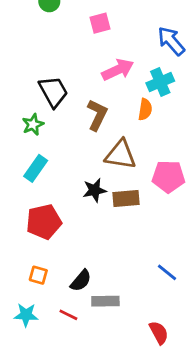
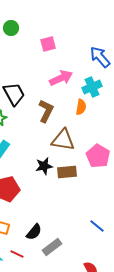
pink pentagon: (168, 177) -> (98, 156), turned 30
gray rectangle: (105, 301) -> (52, 247), turned -36
red line: (68, 315) -> (17, 254), moved

